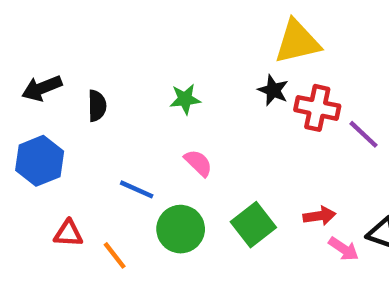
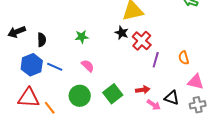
red cross: (317, 108) -> (142, 41), turned 30
purple line: (363, 134) -> (156, 60), moved, turned 63
blue hexagon: (40, 161) -> (32, 65), moved
blue line: (137, 189) -> (55, 67), moved
red triangle: (68, 233) -> (29, 98), size x1.6

